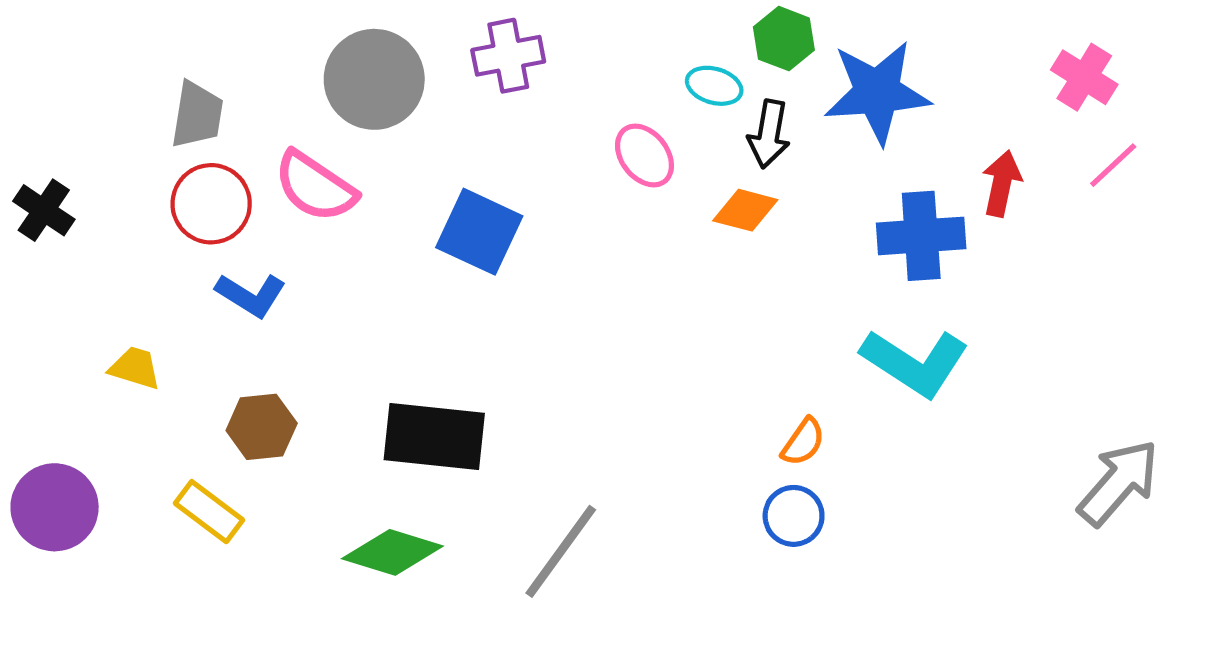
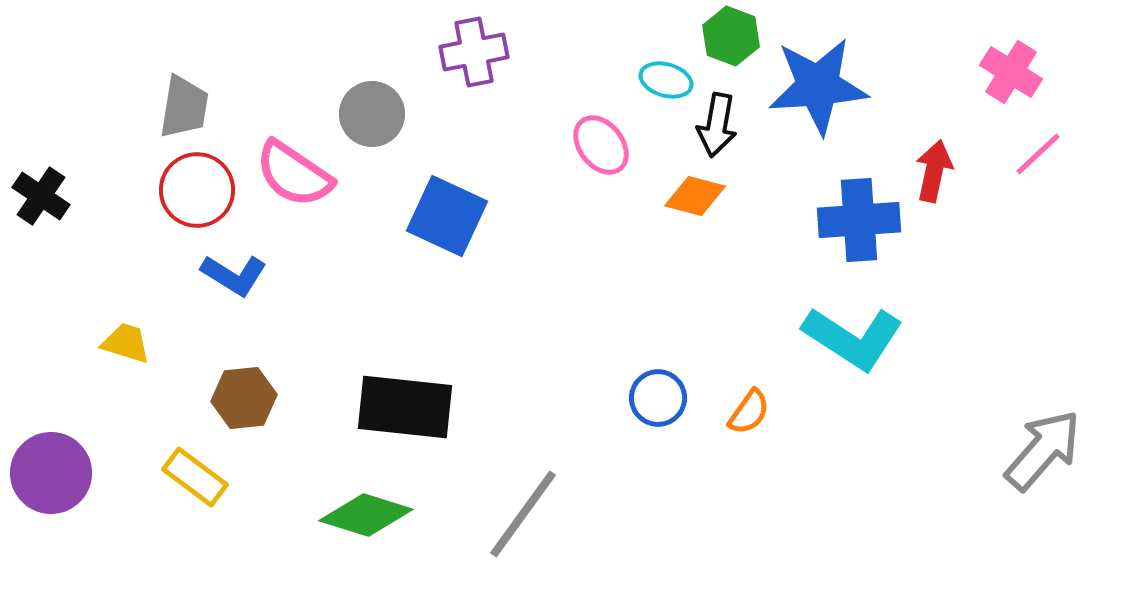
gray circle: (374, 79) -> (372, 114), moved, size x0.7
blue circle: (794, 516) -> (658, 398), moved

